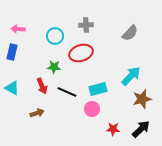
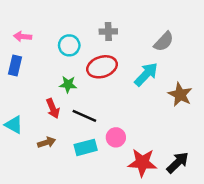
cyan arrow: (131, 76) -> (146, 74), moved
cyan triangle: (12, 88) -> (14, 125), moved
cyan rectangle: (98, 89) -> (86, 147), moved
brown star: (142, 99) -> (180, 95), moved, turned -30
red star: (113, 129) -> (142, 163), size x1.6

